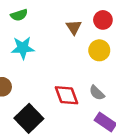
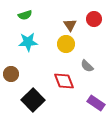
yellow circle: (99, 50) -> (66, 44), moved
gray semicircle: (97, 93) -> (87, 66), moved

